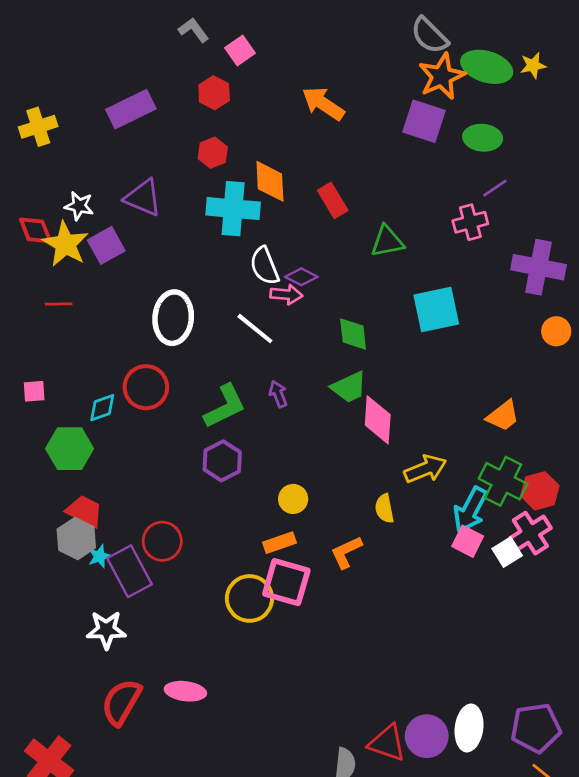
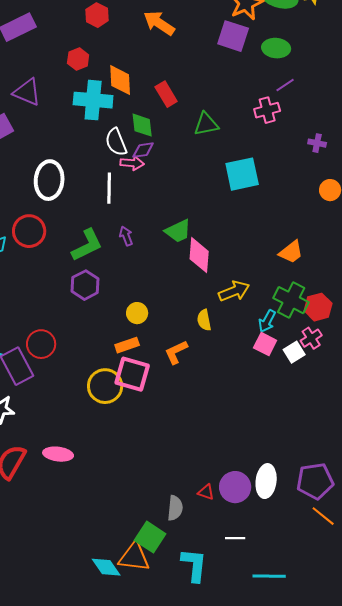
red hexagon: (214, 93) -> (97, 15), moved
purple cross: (539, 267) -> (317, 143), size x0.5
purple diamond: (301, 277) -> (143, 150), turned -35
white line: (255, 329) -> (109, 188), turned 52
green diamond: (353, 334) -> (142, 125), moved
cyan arrow: (470, 510) -> (267, 321), size x0.7
pink cross: (530, 533) -> (311, 338), size x0.7
red triangle: (387, 743) -> (206, 492), size x0.6

